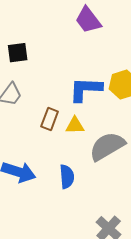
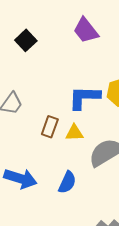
black square: (18, 53) -> (26, 40), moved, turned -35
blue semicircle: (67, 177) -> (67, 182), turned 30

